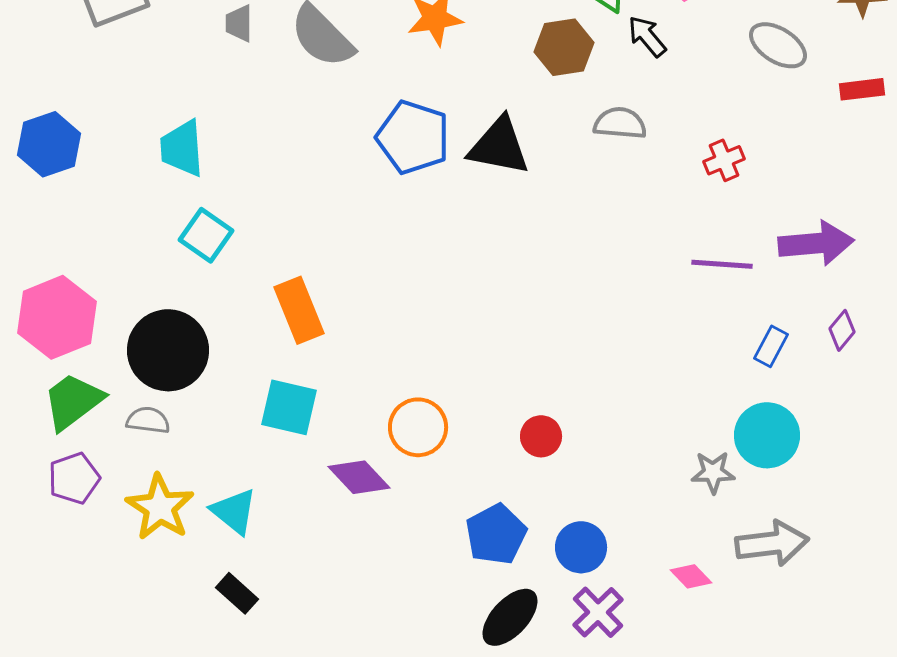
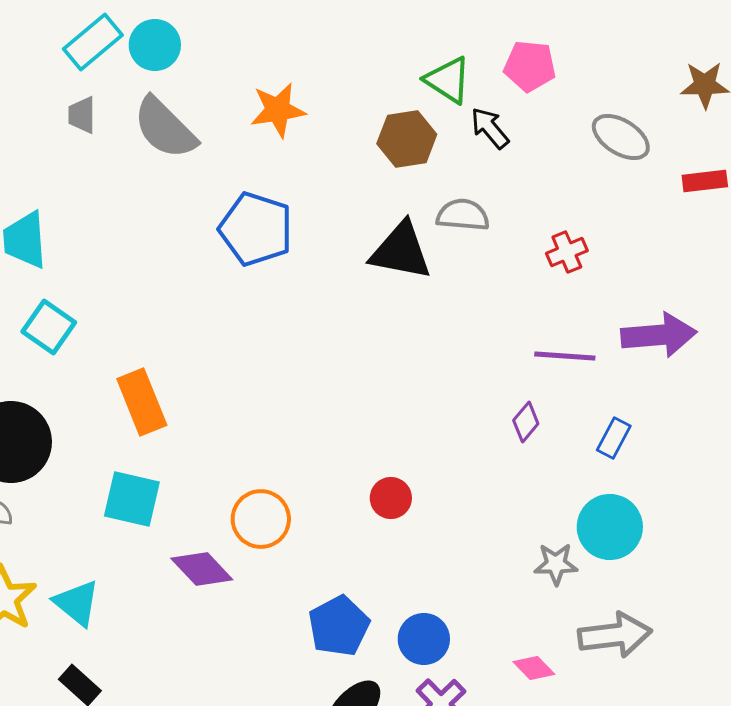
black triangle: (499, 146) -> (401, 251), moved
purple diamond: (842, 330) -> (526, 422), moved
red circle: (541, 436) -> (391, 498), moved

